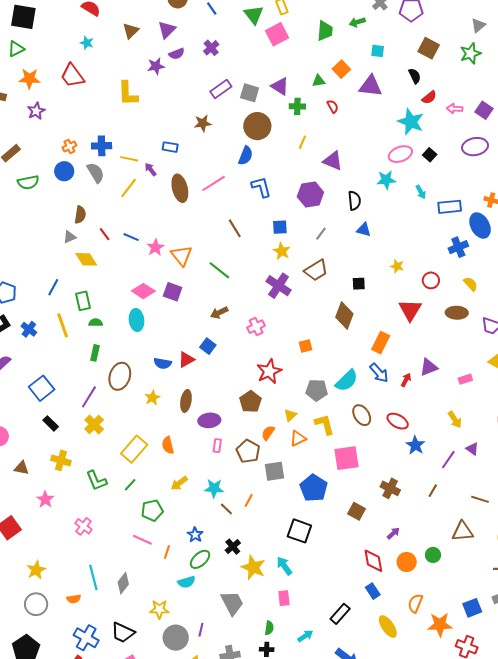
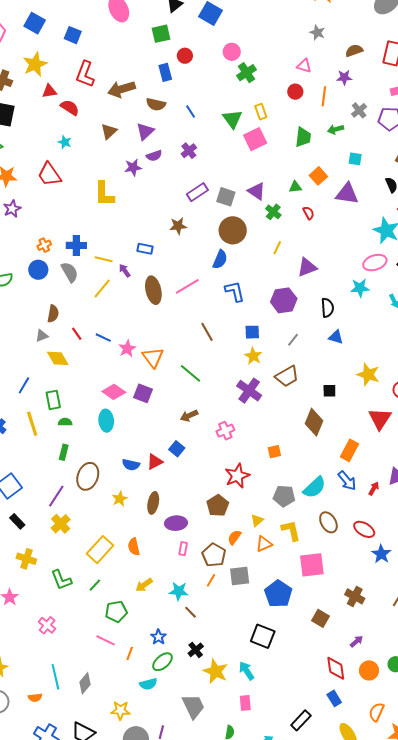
green cross: (297, 106) -> (273, 212), turned 35
purple triangle: (333, 161) -> (307, 267), turned -45
yellow star: (397, 266) -> (368, 375), size x1.6
orange line: (249, 500) -> (211, 580), moved

